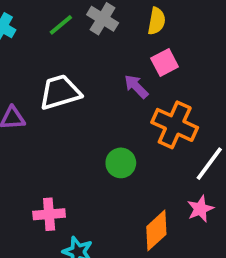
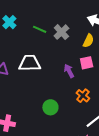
green line: (61, 25) -> (40, 29), turned 48
orange cross: (175, 125) -> (83, 96), size x0.6

